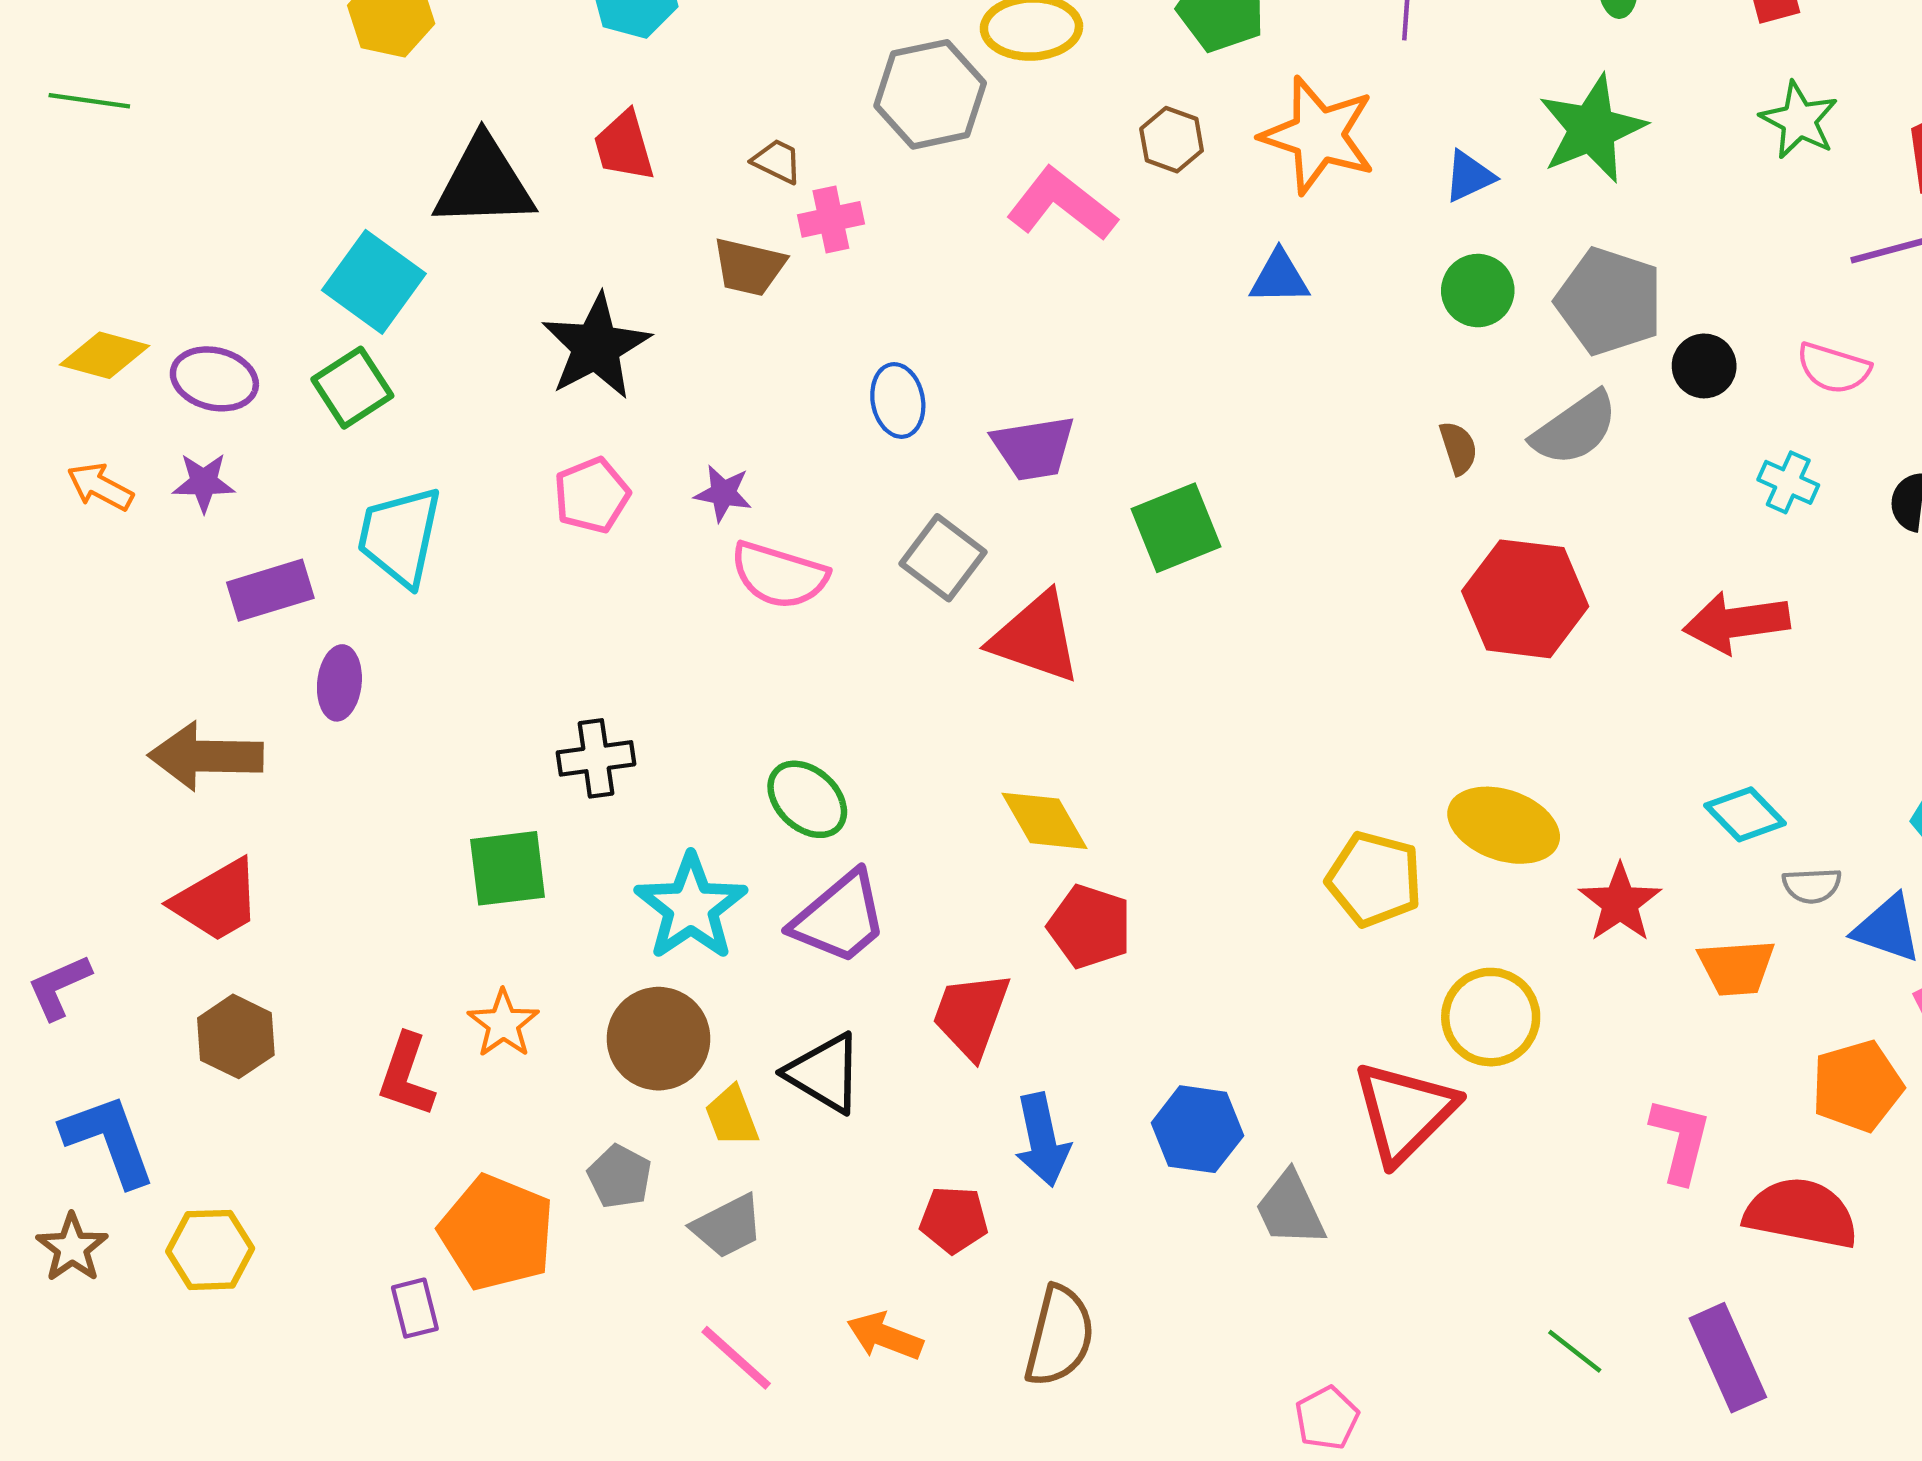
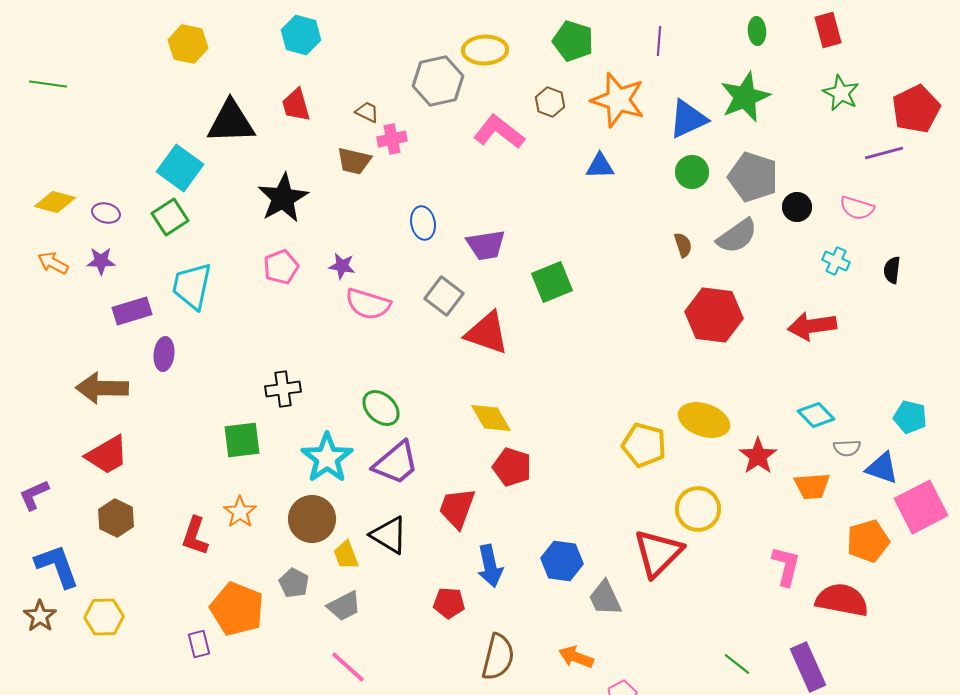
blue triangle: (1469, 176) -> (688, 119), size x1.6
purple ellipse: (214, 379) -> (106, 213), size x0.7
orange arrow: (885, 1336) -> (576, 657), moved

